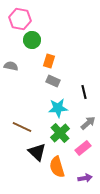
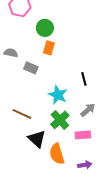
green circle: (32, 40) -> (45, 28), moved
gray rectangle: (53, 81) -> (31, 68), moved
cyan star: (58, 108) -> (58, 95), turned 30
pink rectangle: (83, 148) -> (83, 135), turned 35

